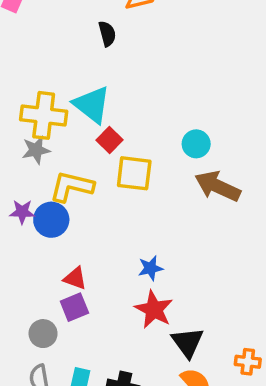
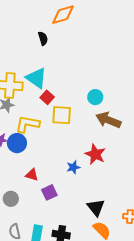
purple square: (74, 307) -> (49, 192), moved
red star: (154, 309) -> (95, 154), moved
gray circle: (43, 334) -> (11, 199), moved

